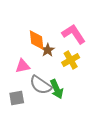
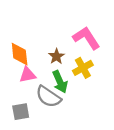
orange diamond: (37, 40) -> (20, 54), moved
green arrow: (57, 89) -> (60, 82), moved

